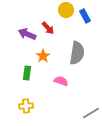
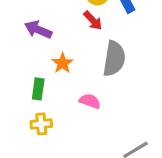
red arrow: (48, 28) -> (93, 21), moved
yellow cross: (26, 106) -> (41, 124), moved

